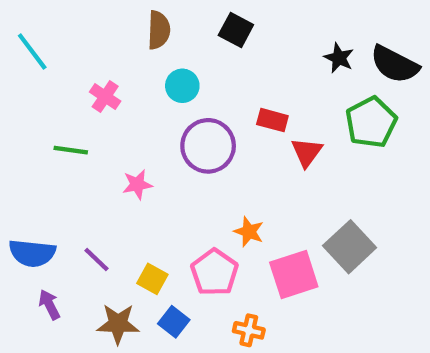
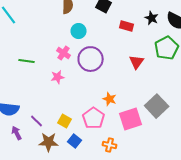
pink cross: (105, 97) -> (64, 53), moved
red rectangle: (272, 120) -> (127, 26), moved
purple line: (97, 260) -> (37, 121), moved

